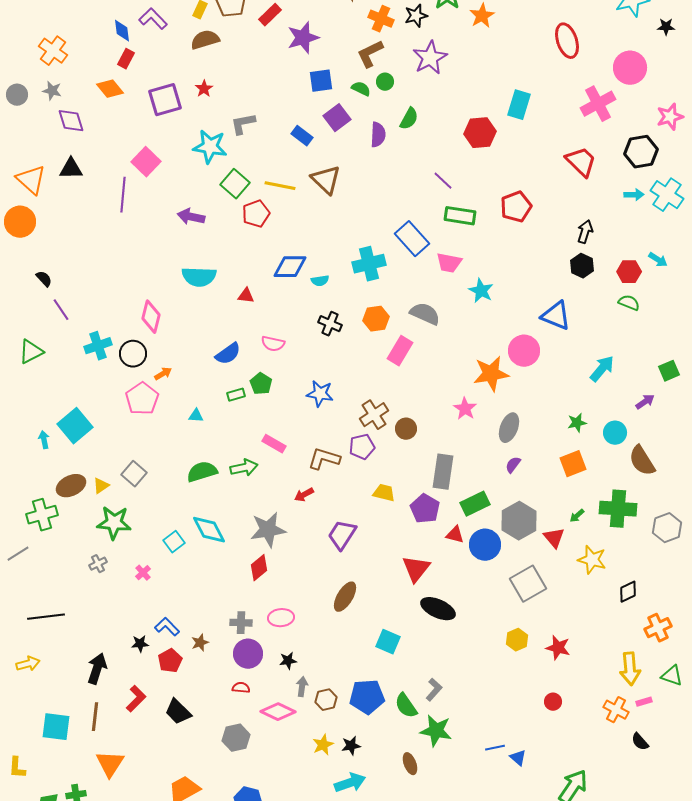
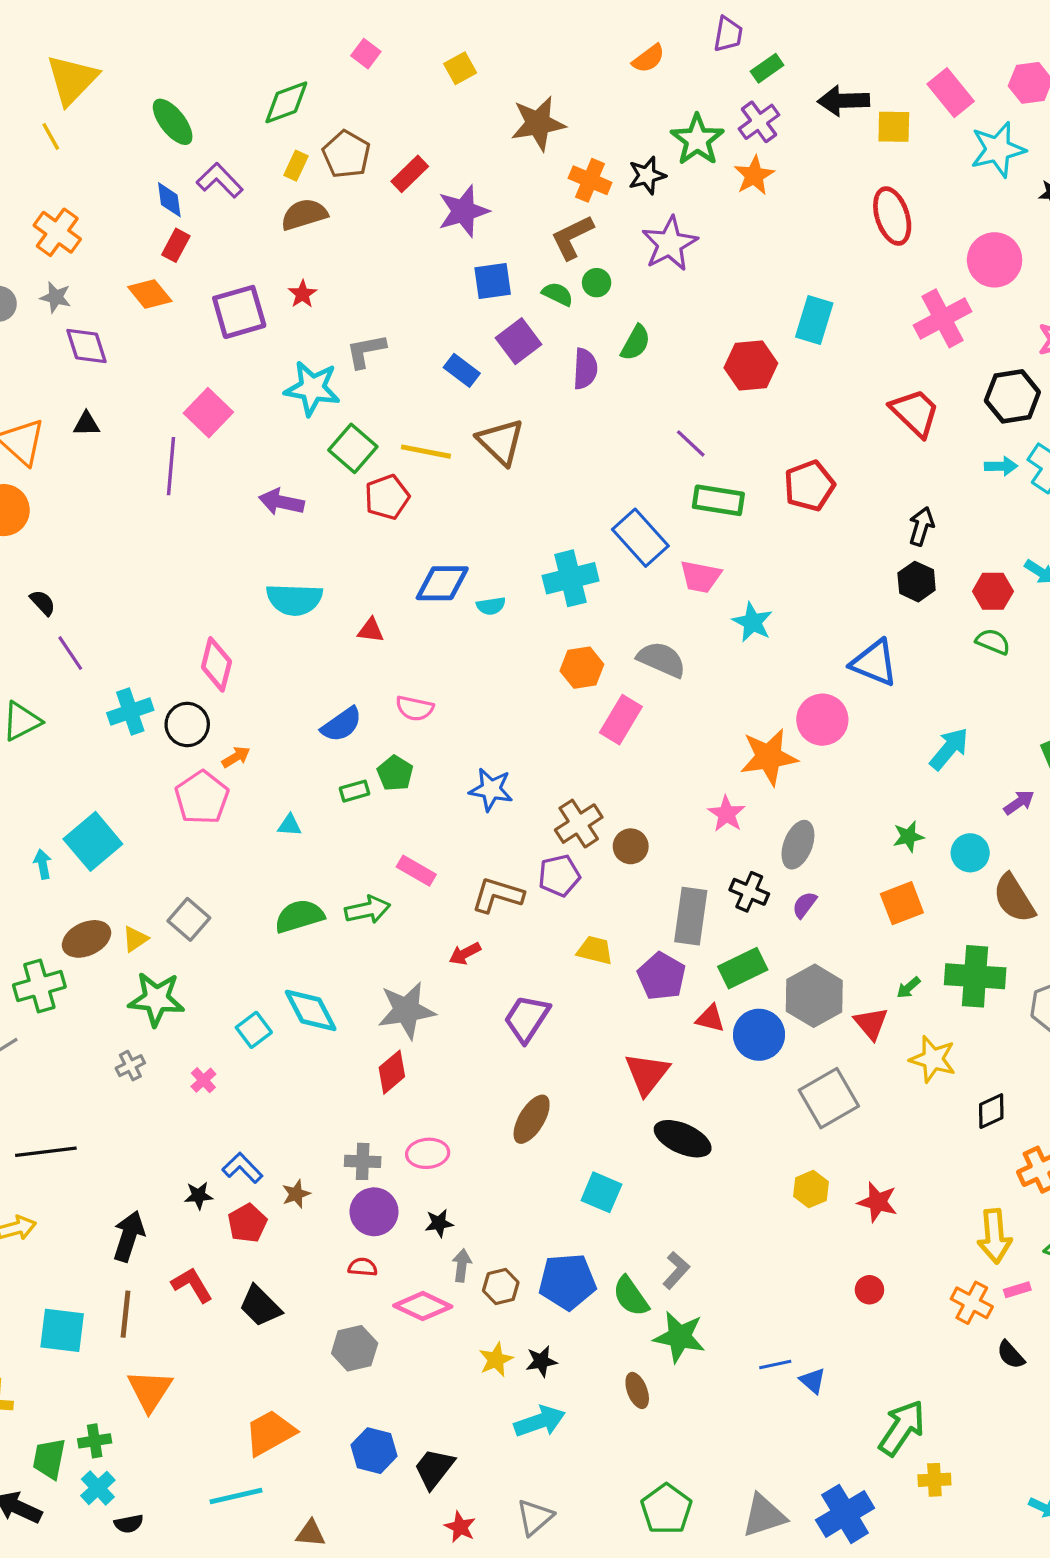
black triangle: (71, 169) -> (86, 424), size x0.7
black cross: (330, 324) -> (749, 892), moved
red L-shape: (136, 699) -> (192, 1285), turned -76

